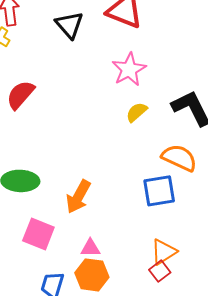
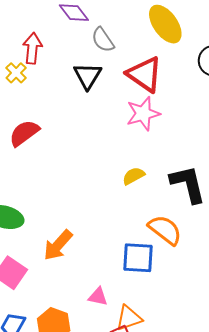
pink star: (129, 69) -> (143, 114), moved
pink triangle: (90, 248) -> (98, 297), moved

